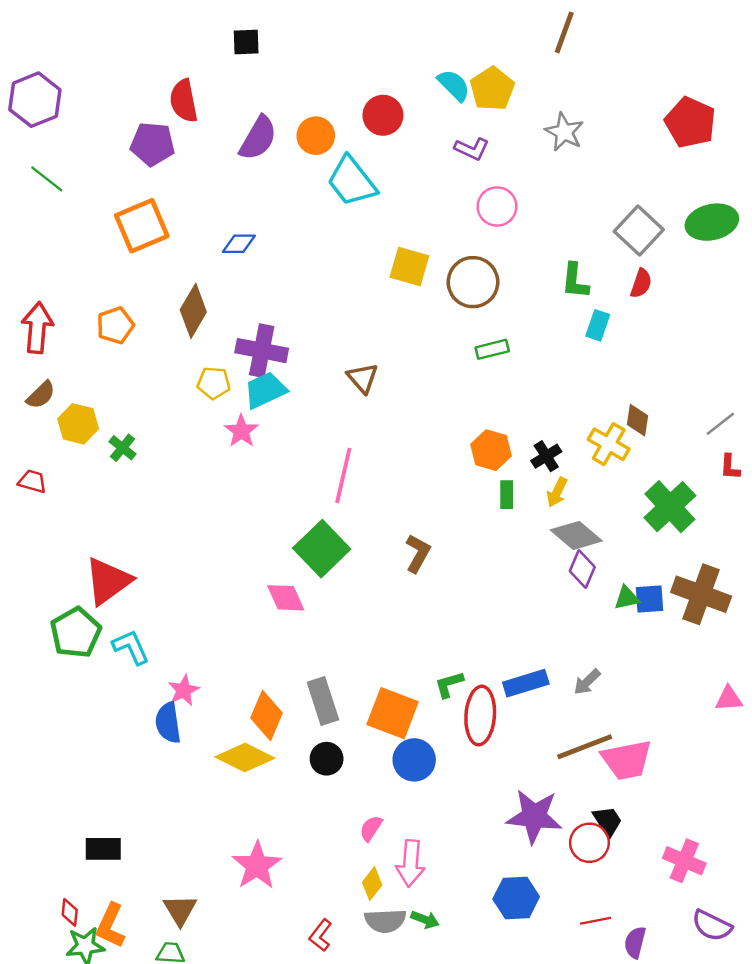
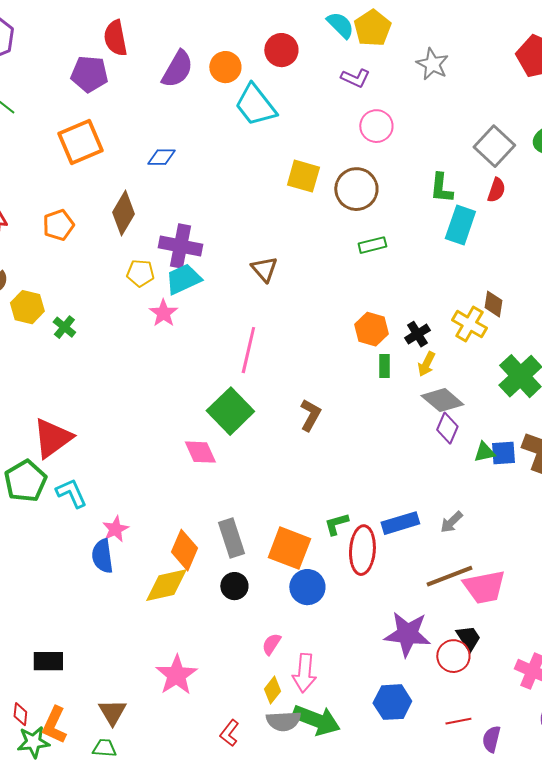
cyan rectangle: (598, 325) -> (460, 225), size x1.5
yellow diamond: (245, 758) -> (166, 585), turned -39
green arrow: (425, 920) -> (316, 720), size x2.0

